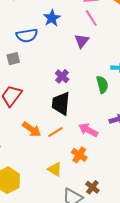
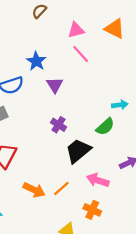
purple triangle: (82, 41) -> (55, 85), moved
green semicircle: (102, 85) -> (105, 127), turned 72
black trapezoid: (61, 103) -> (78, 151), moved, turned 55

